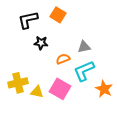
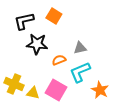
black star: (41, 43) -> (37, 44), size x1.5
yellow cross: (18, 83) -> (14, 84), turned 36

